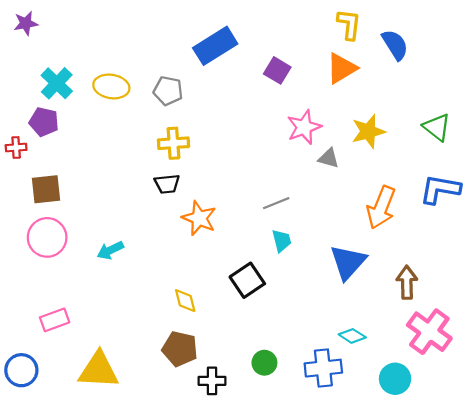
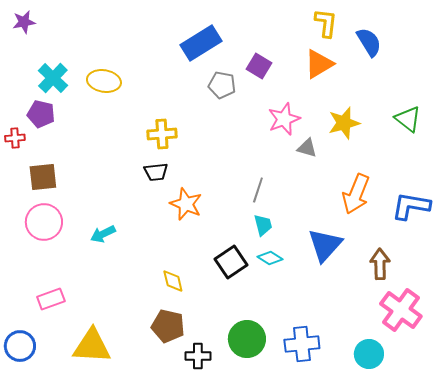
gray pentagon: (168, 91) -> (222, 85), moved
blue L-shape: (440, 189) -> (411, 206), moved
gray line: (276, 203) -> (258, 190), turned -50
cyan diamond: (352, 336) -> (270, 258), moved
green circle: (264, 363) -> (247, 339), size x1.6

